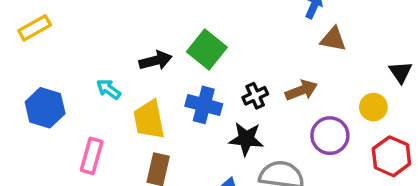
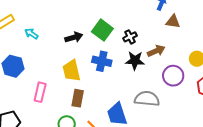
cyan arrow: (109, 89) -> (31, 34), moved
black cross: (255, 96) -> (130, 37), moved
black star: (246, 139) -> (135, 61), moved

